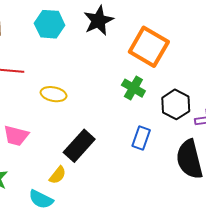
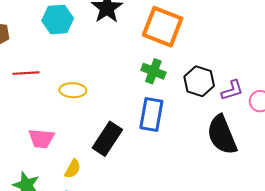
blue rectangle: (141, 138) -> (151, 115), moved, size x1.4
yellow semicircle: (58, 175) -> (73, 169), moved

